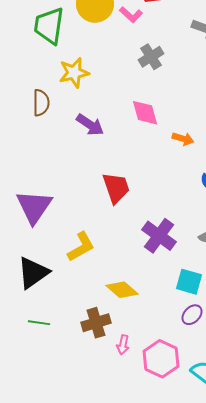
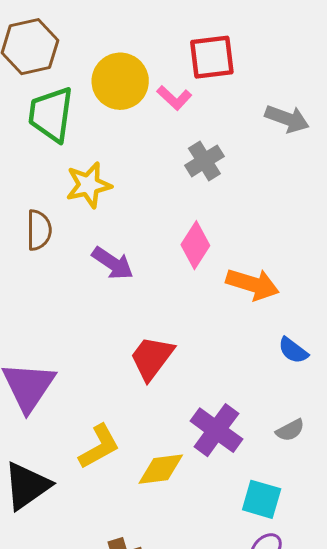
pink diamond: (145, 113) -> (195, 245), turned 48
orange arrow: (183, 139) -> (253, 284), size x1.6
red trapezoid: (116, 188) -> (152, 358), turned -124
yellow diamond: (122, 290) -> (161, 469), moved, turned -48

